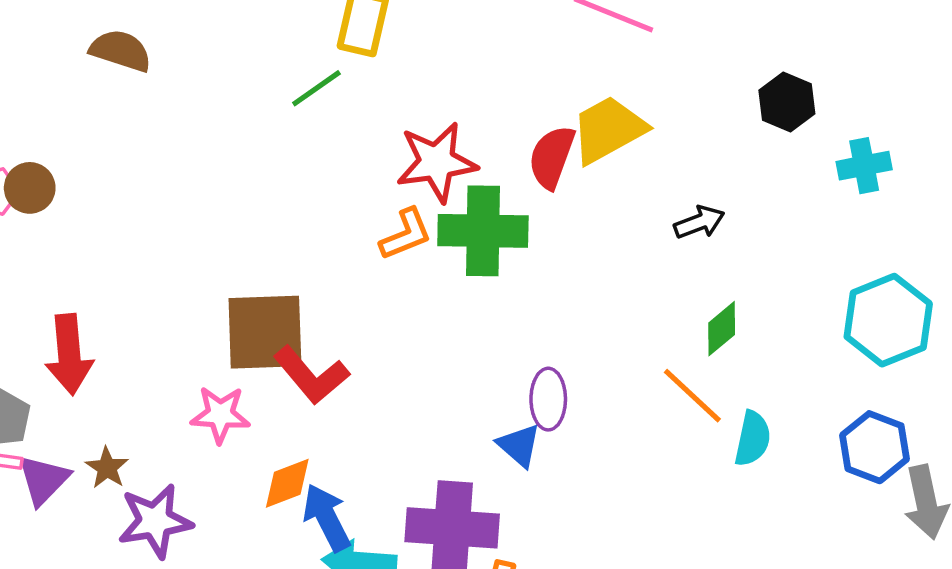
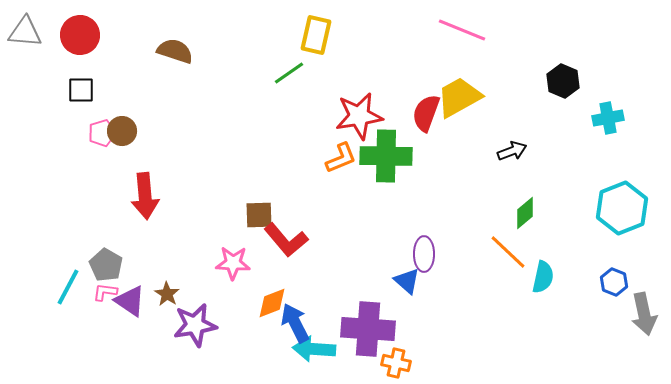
brown square: (265, 332) -> (259, 215), size x0.6
red arrow: (69, 354) -> (145, 196), moved
blue hexagon: (874, 447) -> (614, 282), size x0.7
purple triangle: (43, 480) -> (130, 301), turned -40

